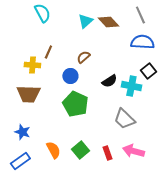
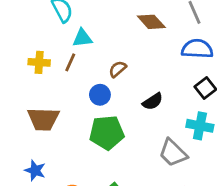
cyan triangle: (85, 21) -> (82, 38), moved, turned 35
yellow cross: (32, 65) -> (39, 62), moved
cyan cross: (131, 86) -> (200, 126), moved
green pentagon: (75, 104) -> (107, 133), turned -30

